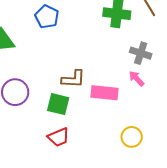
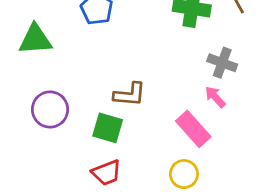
pink rectangle: (104, 93) -> (193, 129), moved, turned 40
yellow circle: (132, 137) -> (184, 174), moved

